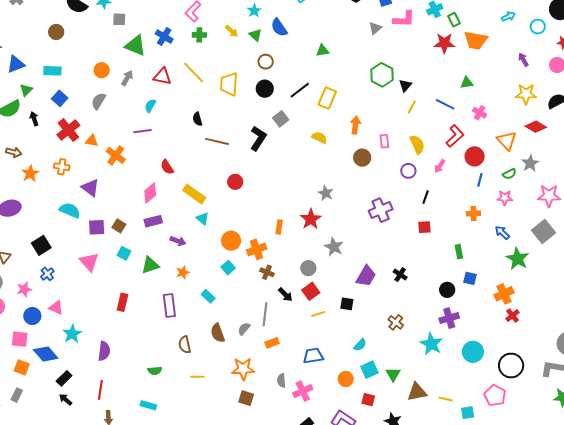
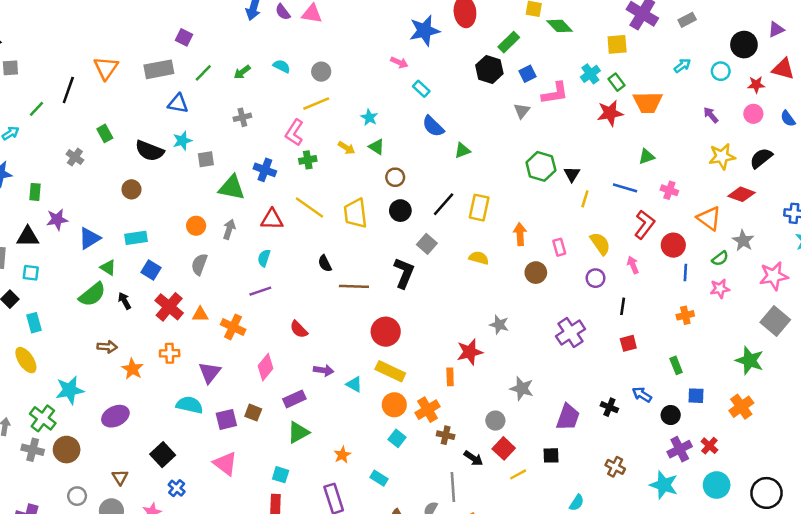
blue semicircle: (279, 27) -> (433, 126), moved
green triangle: (26, 90) -> (108, 268), turned -32
pink arrow: (440, 166) -> (633, 265), turned 136
red circle: (235, 182) -> (386, 332), size x1.5
purple triangle: (90, 188) -> (210, 372), turned 42
pink diamond: (150, 193) -> (265, 367), moved
yellow rectangle: (194, 194) -> (390, 371), moved
red star: (311, 219) -> (470, 352), moved, turned 30
blue arrow: (502, 233) -> (642, 395), moved
purple arrow: (178, 241) -> (324, 370), moved
cyan square: (124, 253) -> (281, 475), moved
green triangle: (150, 265) -> (298, 432), moved
red cross: (513, 315) -> (709, 446), moved

